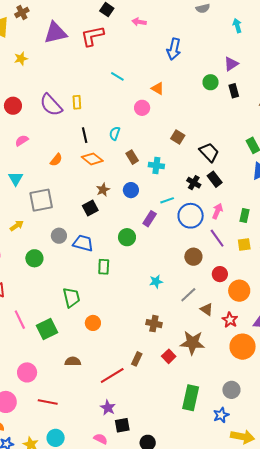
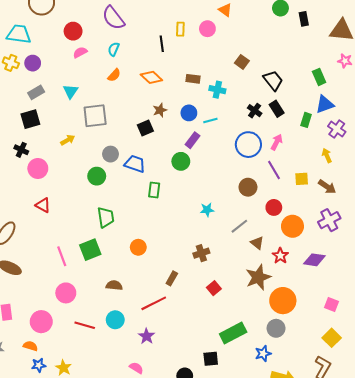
yellow rectangle: (77, 102) -> (180, 29), moved
red circle: (13, 106) -> (73, 31), moved
cyan semicircle: (115, 133) -> (114, 49), moved
black line: (85, 135) -> (162, 44), moved
brown rectangle: (132, 157) -> (193, 79), turned -56
cyan line: (167, 200) -> (210, 120), moved
green rectangle: (245, 216) -> (306, 120), moved
purple rectangle: (150, 219) -> (192, 140), moved
green circle: (34, 258) -> (97, 176), moved
green trapezoid: (71, 297) -> (106, 217), moved
pink line: (20, 320) -> (62, 256), moved
brown cross: (154, 324) -> (201, 253), turned -35
brown star: (192, 343) -> (258, 277), moved, turned -30
orange circle: (243, 347) -> (283, 301), moved
brown rectangle: (137, 359) -> (172, 278), moved
green rectangle: (191, 398) -> (233, 333), turned 45
black square: (122, 425) -> (211, 359), moved
cyan circle: (56, 438) -> (115, 320), moved

